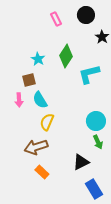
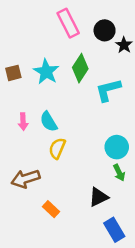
black circle: (86, 15) -> (105, 30), moved
pink rectangle: (56, 19) -> (68, 23), size x1.6
cyan star: (38, 59) -> (46, 72), size x1.5
brown square: (29, 80) -> (13, 73), moved
brown arrow: (36, 147) -> (26, 179), moved

